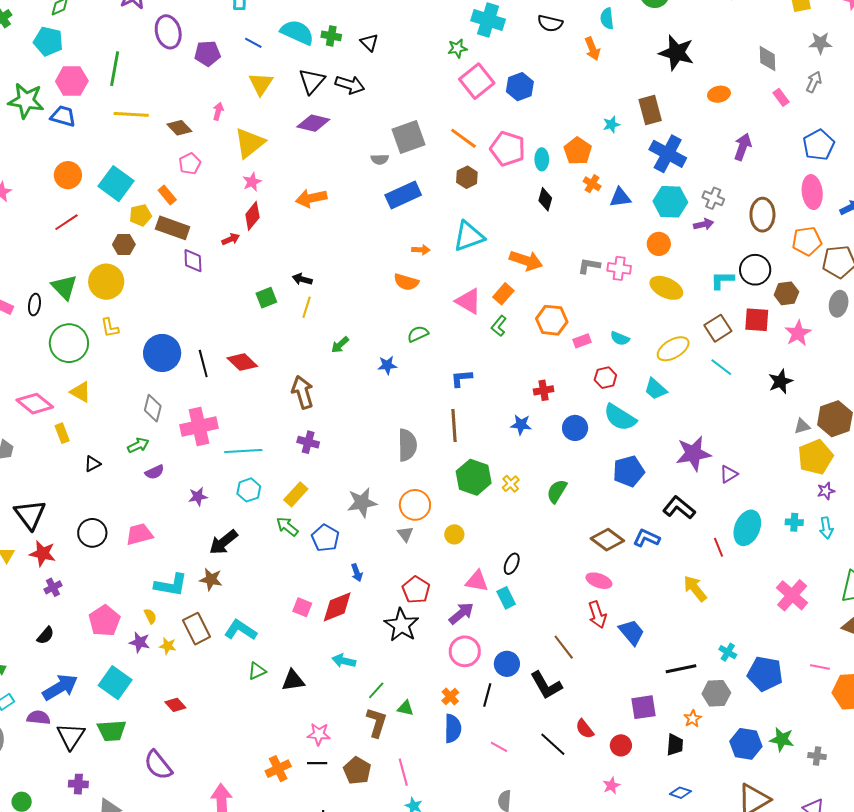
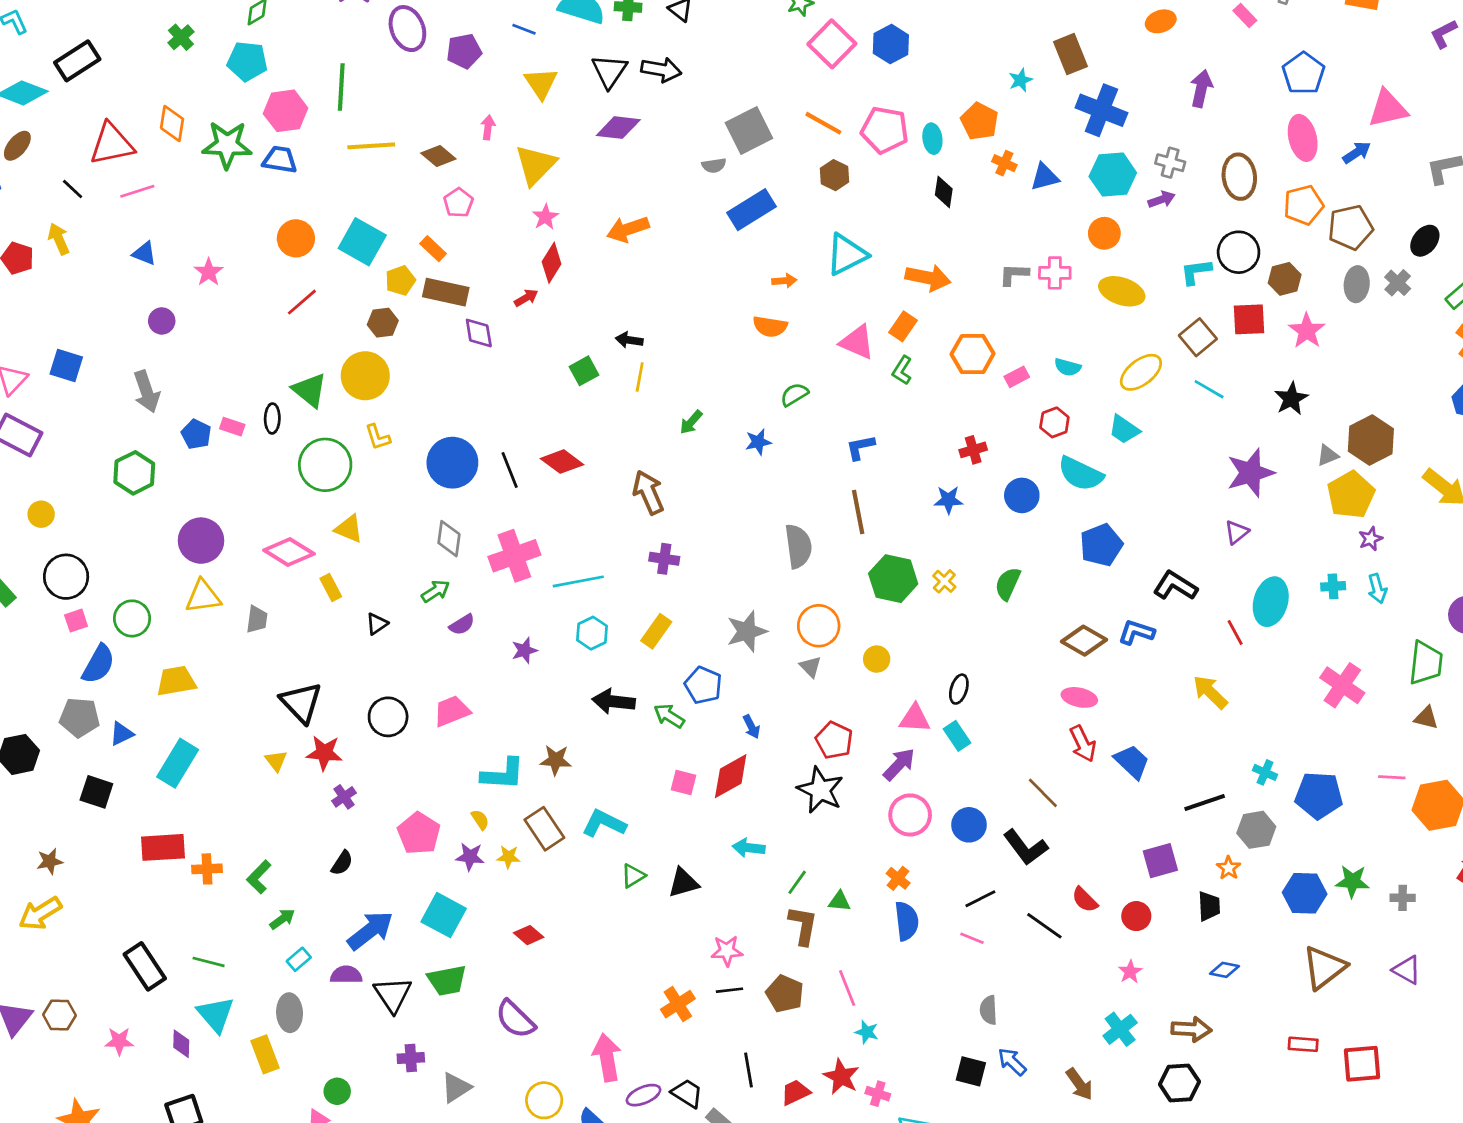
purple star: (693, 454) -> (1251, 473), moved
green arrow: (287, 526) -> (669, 716), moved
black arrow: (223, 542) -> (614, 701), moved, turned 52
black line: (487, 695) -> (980, 899), moved, turned 55

